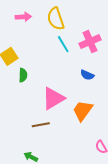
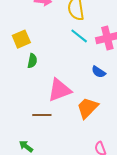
cyan line: (63, 44) -> (79, 36), turned -30

